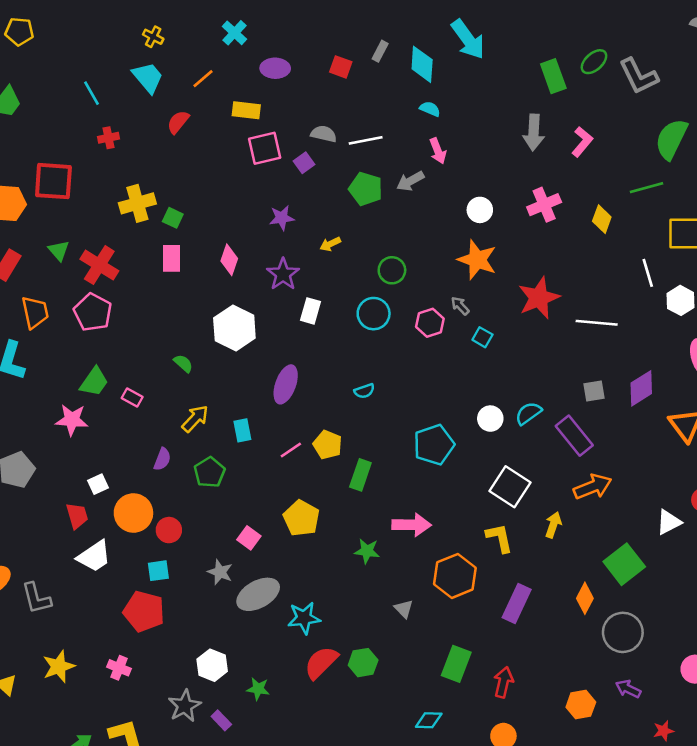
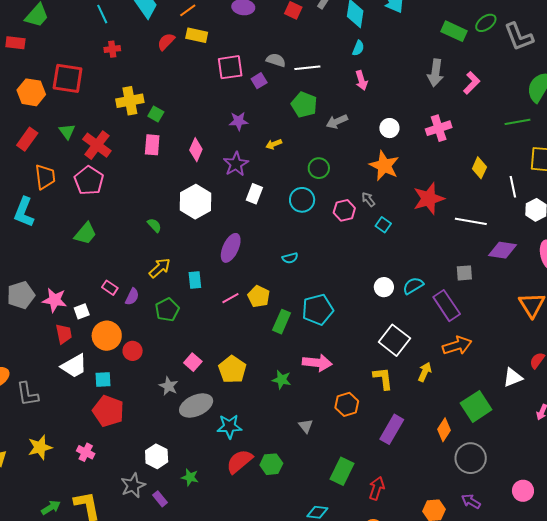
green rectangle: (553, 76) -> (454, 31), turned -50
cyan semicircle: (430, 109) -> (358, 48), turned 84
yellow rectangle: (246, 110) -> (197, 35), moved
gray arrow: (410, 181) -> (337, 122), moved
yellow diamond: (602, 219) -> (479, 168), moved
purple diamond: (641, 388) -> (502, 250), moved, turned 36
pink rectangle: (132, 398) -> (110, 288), moved
pink star: (72, 420) -> (55, 300), moved
cyan pentagon: (434, 445) -> (318, 310), moved
yellow pentagon: (301, 518) -> (232, 369), moved
cyan square: (158, 571) -> (103, 379), moved
orange hexagon: (455, 576) -> (347, 404), size x0.7

